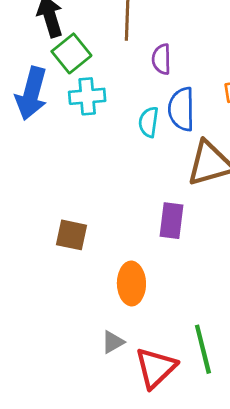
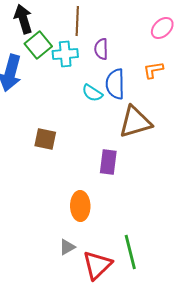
cyan cross: (87, 96) -> (65, 54), moved
cyan semicircle: (149, 122) -> (92, 93), turned -65
brown square: (71, 235) -> (45, 139), moved

